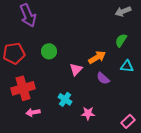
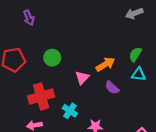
purple arrow: (28, 15) -> (29, 18), size x0.6
green semicircle: (121, 40) -> (135, 54), moved
red cross: (23, 88) -> (41, 96), moved

